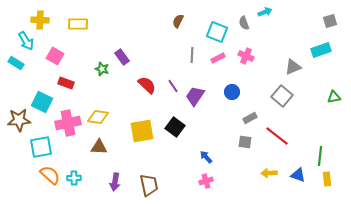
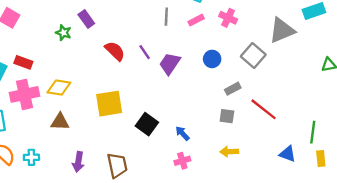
gray triangle: (293, 67) -> (282, 30), size x1.4
red rectangle: (66, 83) -> (23, 62), moved
gray square: (282, 96) -> (253, 56), moved
black square: (175, 127) -> (147, 124), moved
yellow arrow: (269, 173) -> (229, 152), moved

